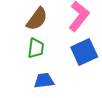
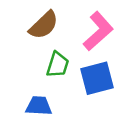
green trapezoid: (36, 48) -> (58, 65), moved

